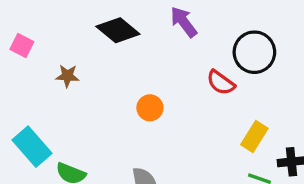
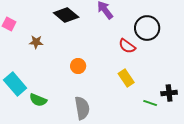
orange circle: (150, 108) -> (78, 66), moved
yellow rectangle: (254, 136) -> (126, 78), moved, turned -66

